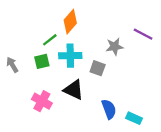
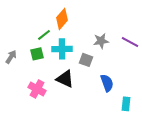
purple line: (143, 34) -> (130, 42), moved
gray arrow: (12, 65) -> (11, 57), turned 64
blue semicircle: (109, 109) -> (107, 83), moved
cyan rectangle: (134, 118) -> (126, 104), moved, turned 72

